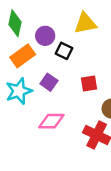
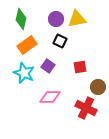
purple circle: (45, 36) -> (56, 19), moved
cyan star: (19, 91) -> (24, 73), turned -30

